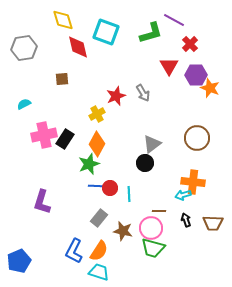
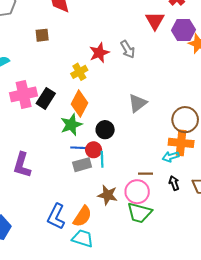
brown circle: (197, 138) -> (185, 120), moved
black circle: (145, 163) -> (105, 130), moved
cyan line: (129, 194) -> (102, 159), moved
gray rectangle: (99, 218) -> (82, 165), moved, turned 36

